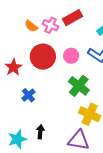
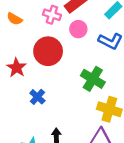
orange semicircle: (31, 26) -> (14, 19), moved
pink circle: (71, 56) -> (78, 29), moved

